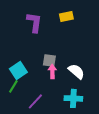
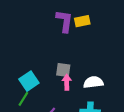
purple L-shape: (34, 22) -> (64, 21), moved
white semicircle: (76, 71) -> (93, 82), turned -48

